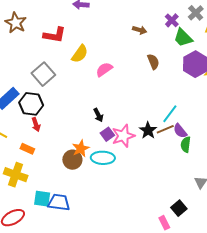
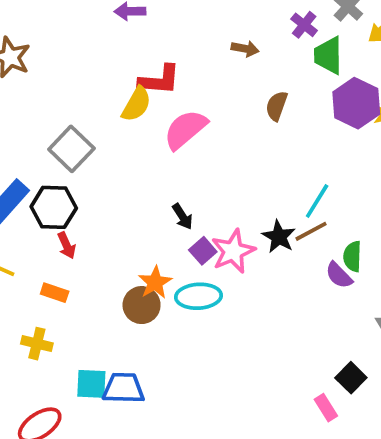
red L-shape: (55, 35) -> (159, 80), moved
green trapezoid: (183, 38) -> (328, 55), turned 50
brown semicircle: (153, 62) -> (277, 106), turned -133
pink semicircle: (104, 69) -> (185, 129), size x1.4
purple semicircle: (180, 131) -> (339, 275), moved
yellow cross: (16, 175) -> (37, 344), size x0.7

